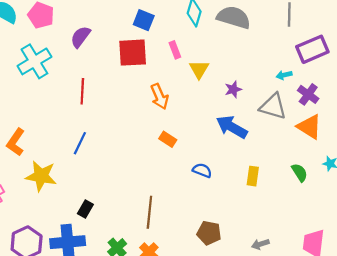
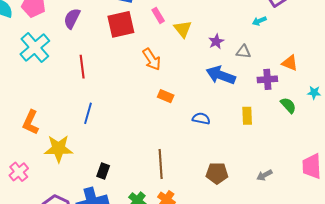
purple cross: (308, 94) -> (267, 79), moved, turned -30
gray triangle: (273, 106) -> (243, 52), moved, size x0.6
orange triangle: (309, 127) -> (290, 63), size x0.7

